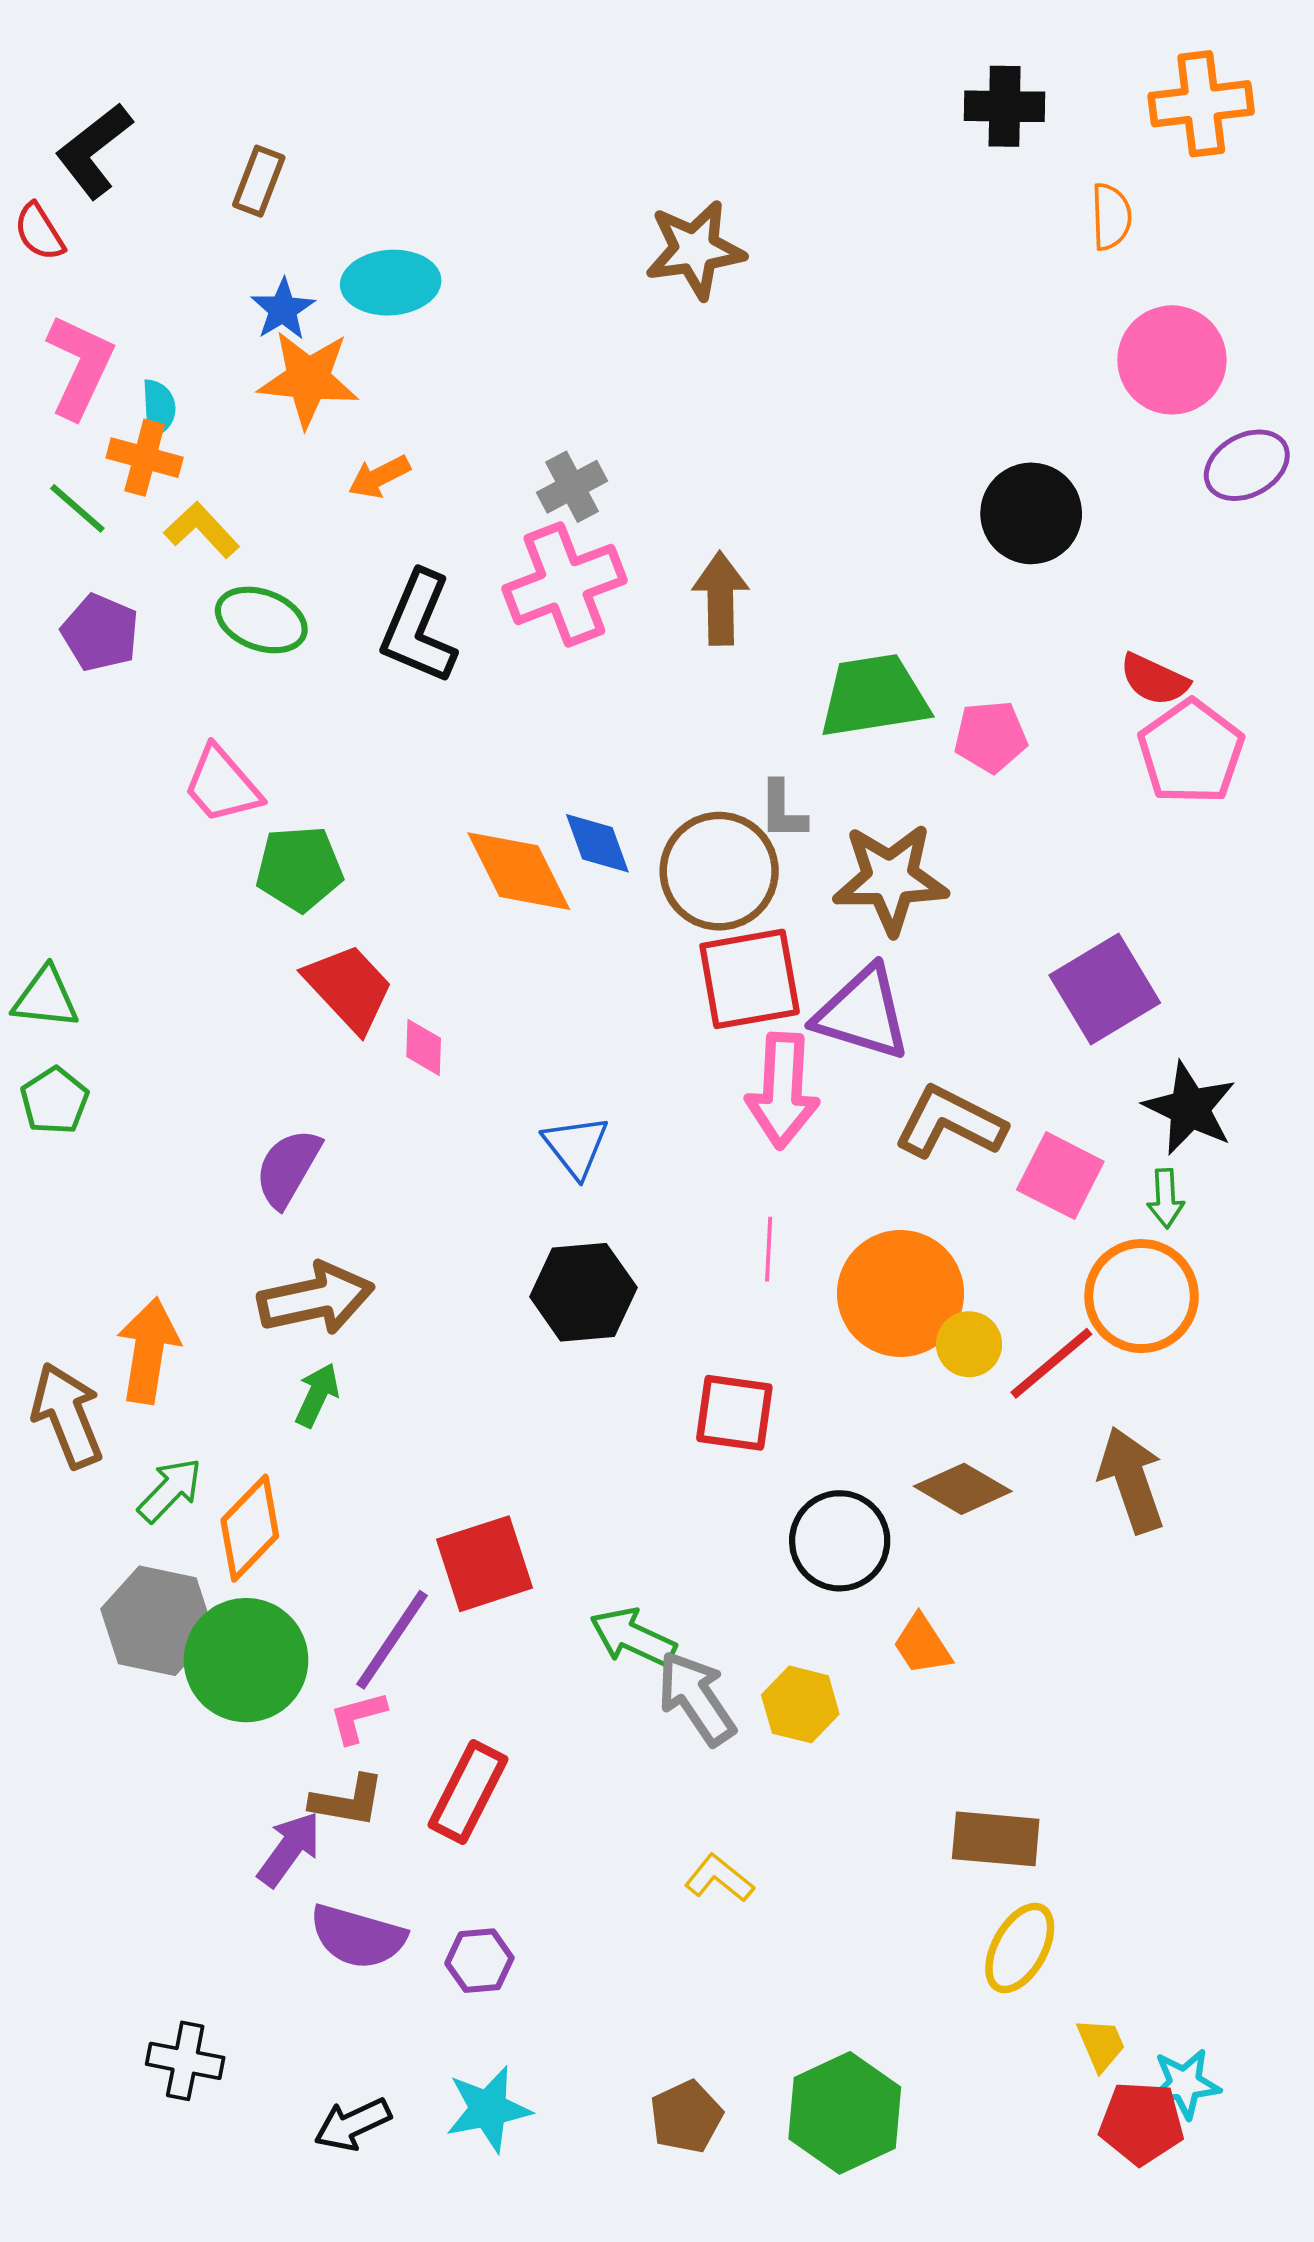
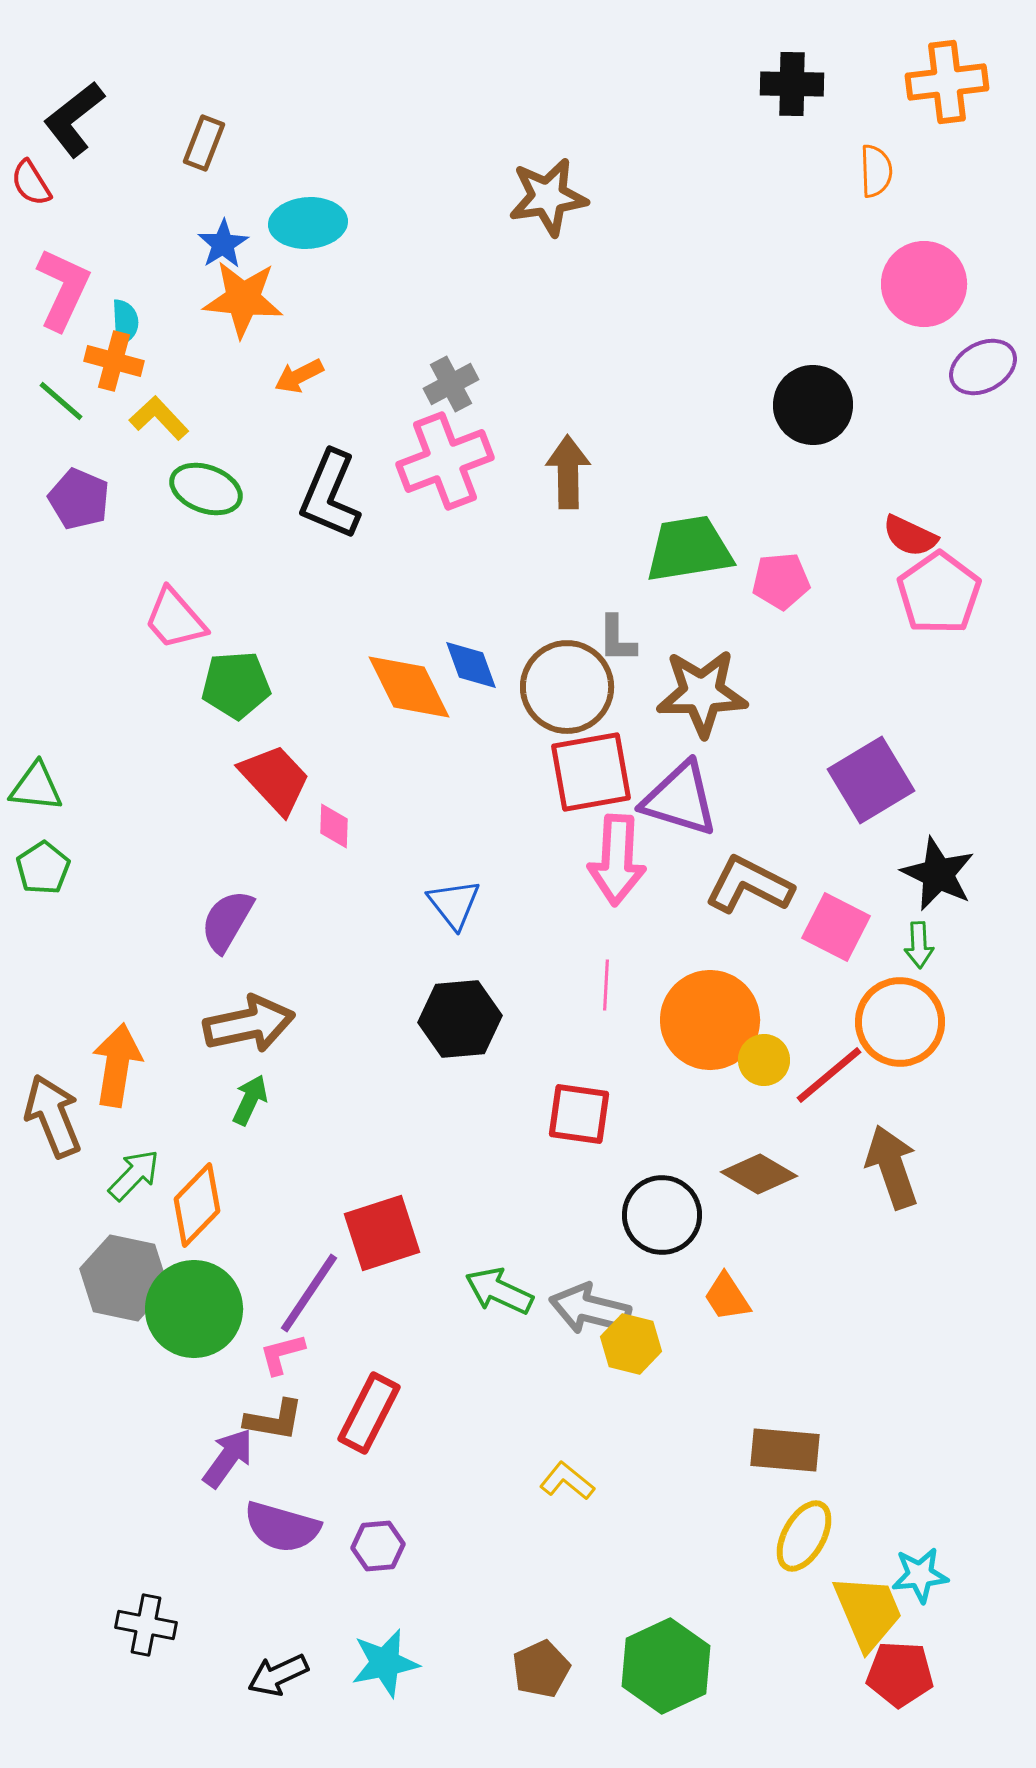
gray arrow: (696, 1698) -> (590, 1309), moved, turned -42
yellow trapezoid: (1101, 2044) -> (868, 1612), size x1.8
cyan star: (1185, 2084) -> (920, 1575), moved

